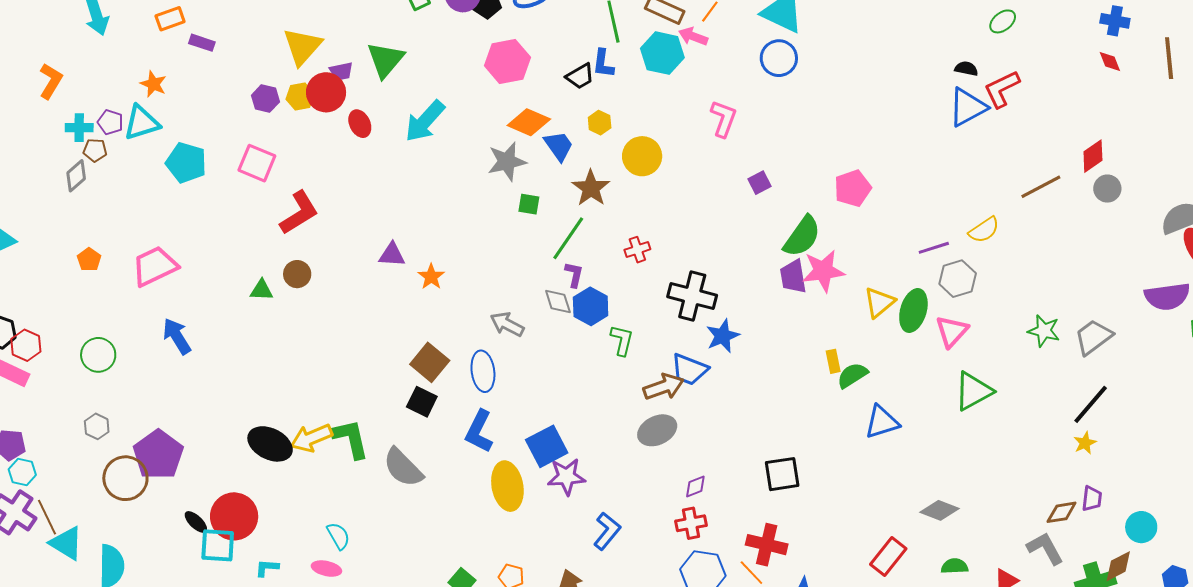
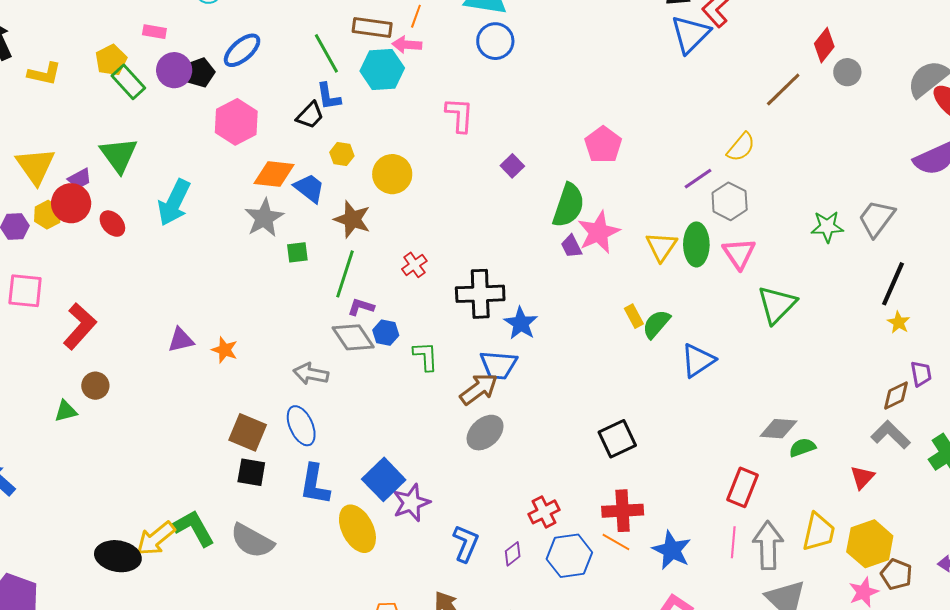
purple L-shape: (574, 275) -> (361, 307), turned -68
purple trapezoid: (793, 277) -> (571, 246), size x0.7
gray diamond: (558, 301) -> (353, 337), size x1.4
blue hexagon: (591, 306) -> (386, 333), size x0.7
purple diamond: (695, 487) -> (513, 554), moved
green semicircle: (955, 566) -> (802, 447), moved

